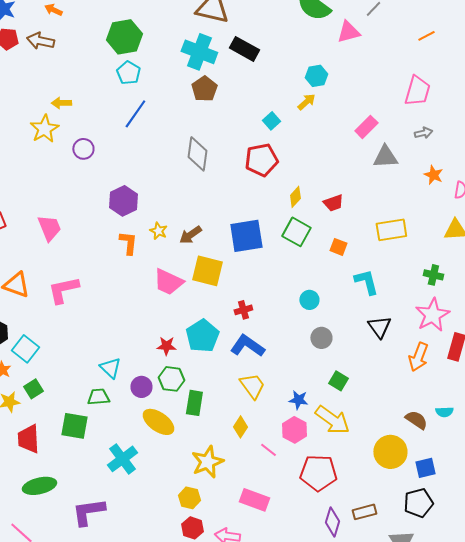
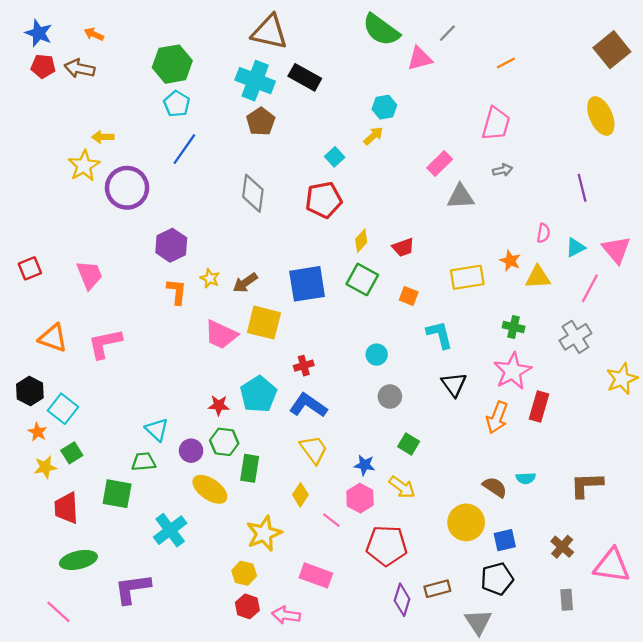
purple circle: (83, 149) -> (127, 188), size x1.8
orange star: (433, 175) -> (510, 261), moved
yellow arrow: (332, 420) -> (402, 487), size x0.7

